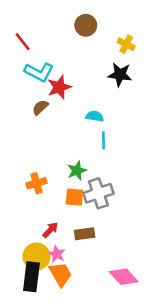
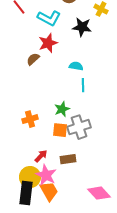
cyan L-shape: (39, 72) -> (49, 18), moved
black star: (120, 75) -> (82, 27), moved
pink star: (57, 254) -> (46, 175), size x1.5

